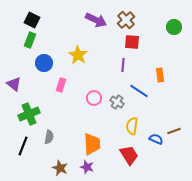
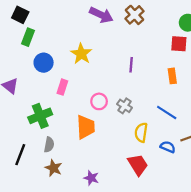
black square: (32, 20) -> (20, 15), moved
red square: (132, 42) -> (179, 44), moved
blue line: (139, 91) -> (167, 113), moved
green cross: (29, 114) -> (40, 116), moved
orange trapezoid: (92, 144) -> (86, 127), moved
brown star: (60, 168) -> (54, 168), moved

